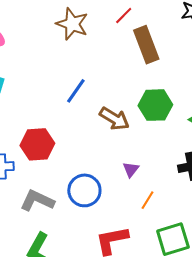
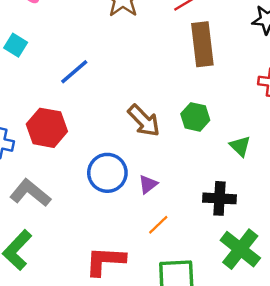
blue line: (76, 91) -> (74, 72), moved
green hexagon: (155, 105) -> (195, 117), size x0.7
blue circle: (84, 190) -> (107, 173), moved

